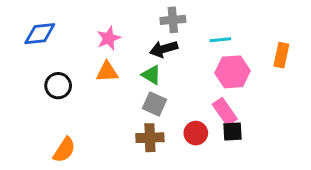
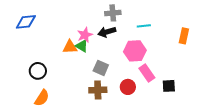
pink star: (109, 38) -> (85, 35), moved
pink hexagon: (233, 72) -> (135, 51), moved
green triangle: (151, 75) -> (82, 46), moved
black circle: (58, 86) -> (38, 71), moved
black square: (233, 132) -> (169, 86), moved

